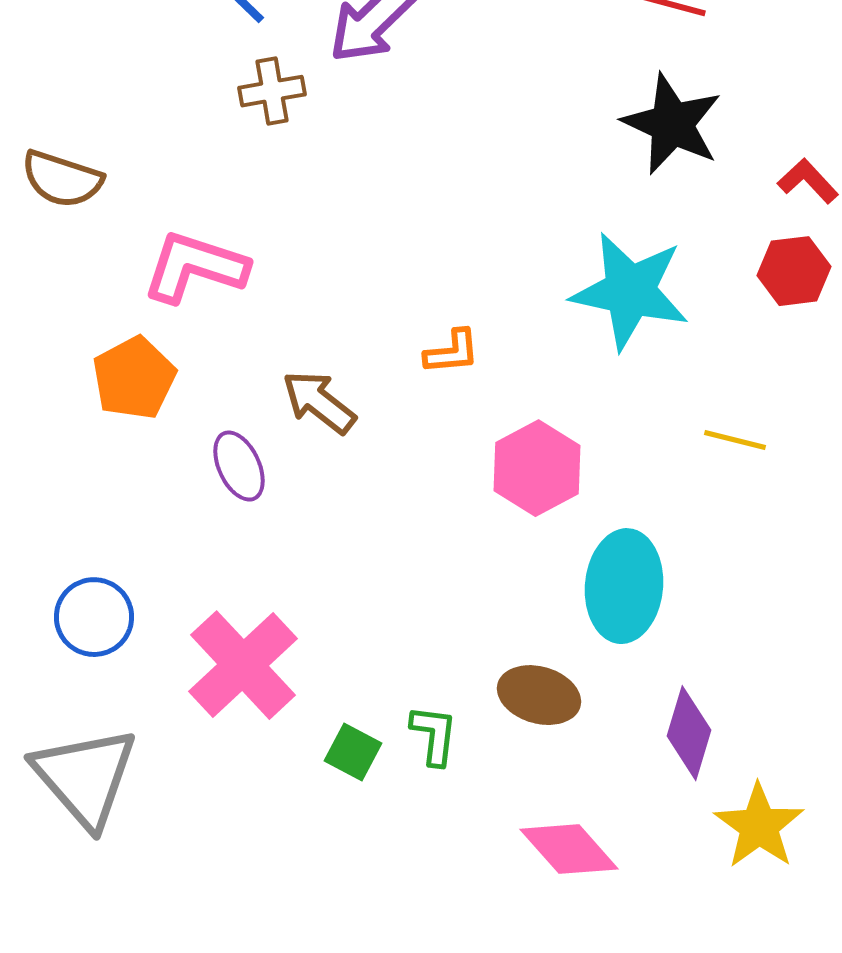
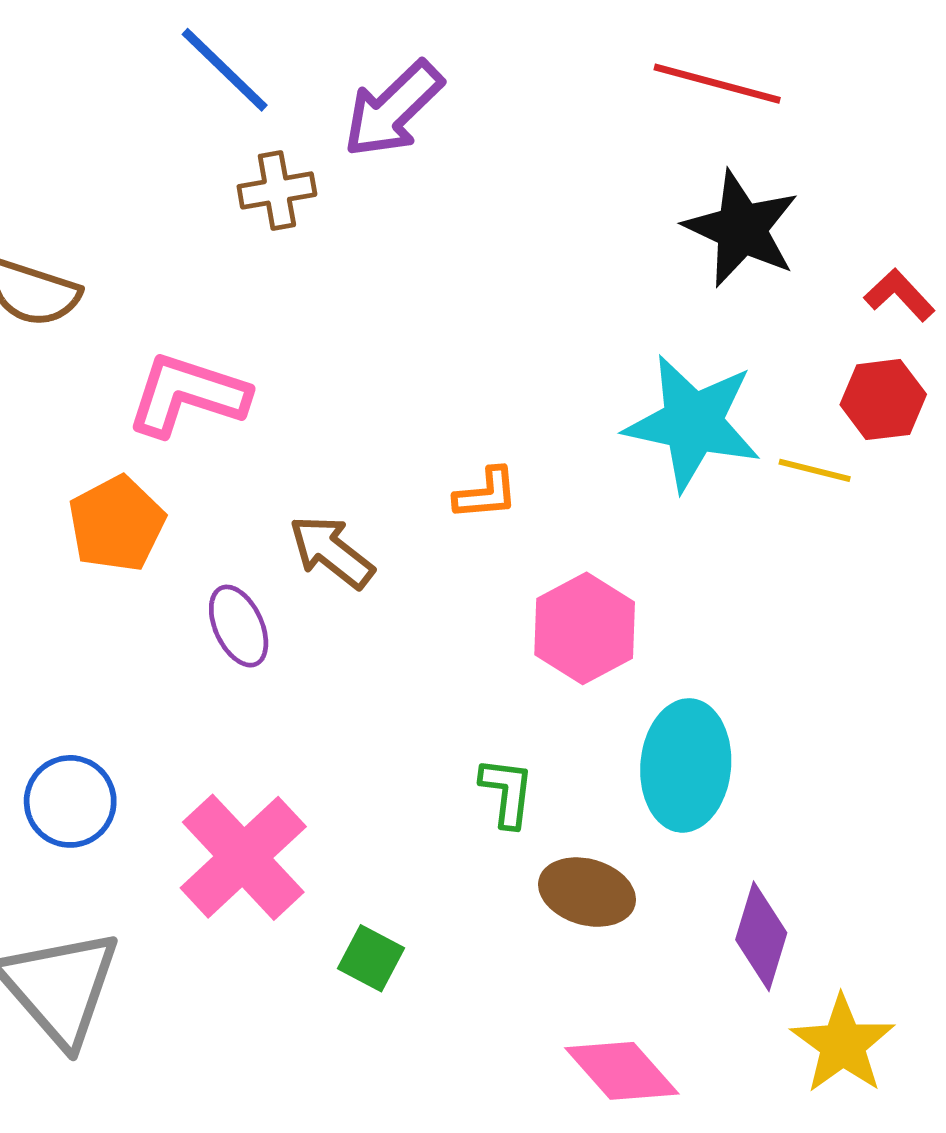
yellow line: (735, 440) -> (815, 470), moved
green L-shape: (434, 735) -> (507, 792), moved

